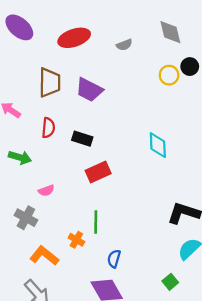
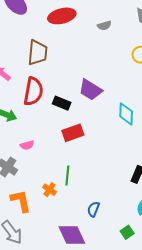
purple trapezoid: (89, 90) -> (91, 90), moved
red semicircle: (48, 128) -> (33, 91), size x1.6
orange L-shape: (44, 256) -> (21, 201), turned 35
blue semicircle: (114, 259) -> (93, 209), moved

